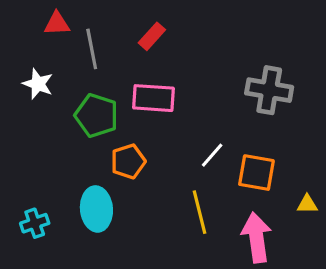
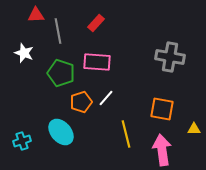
white line: (212, 155) -> (106, 98), moved
cyan ellipse: (96, 209) -> (61, 132), turned -36

